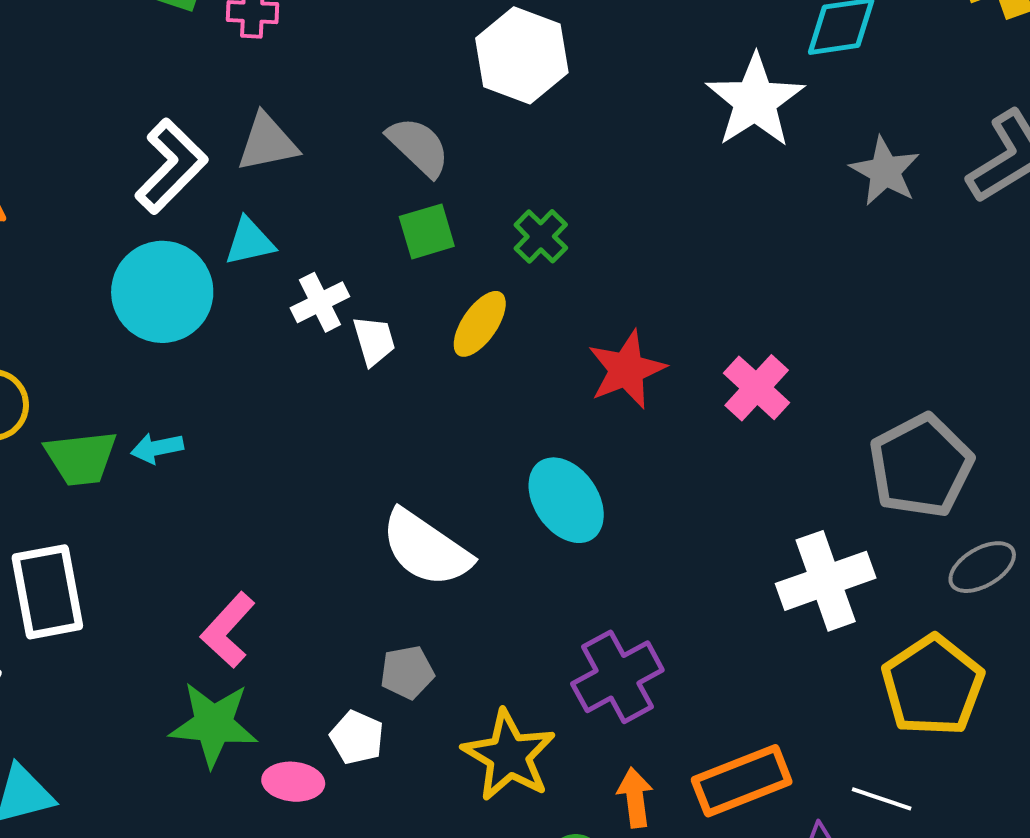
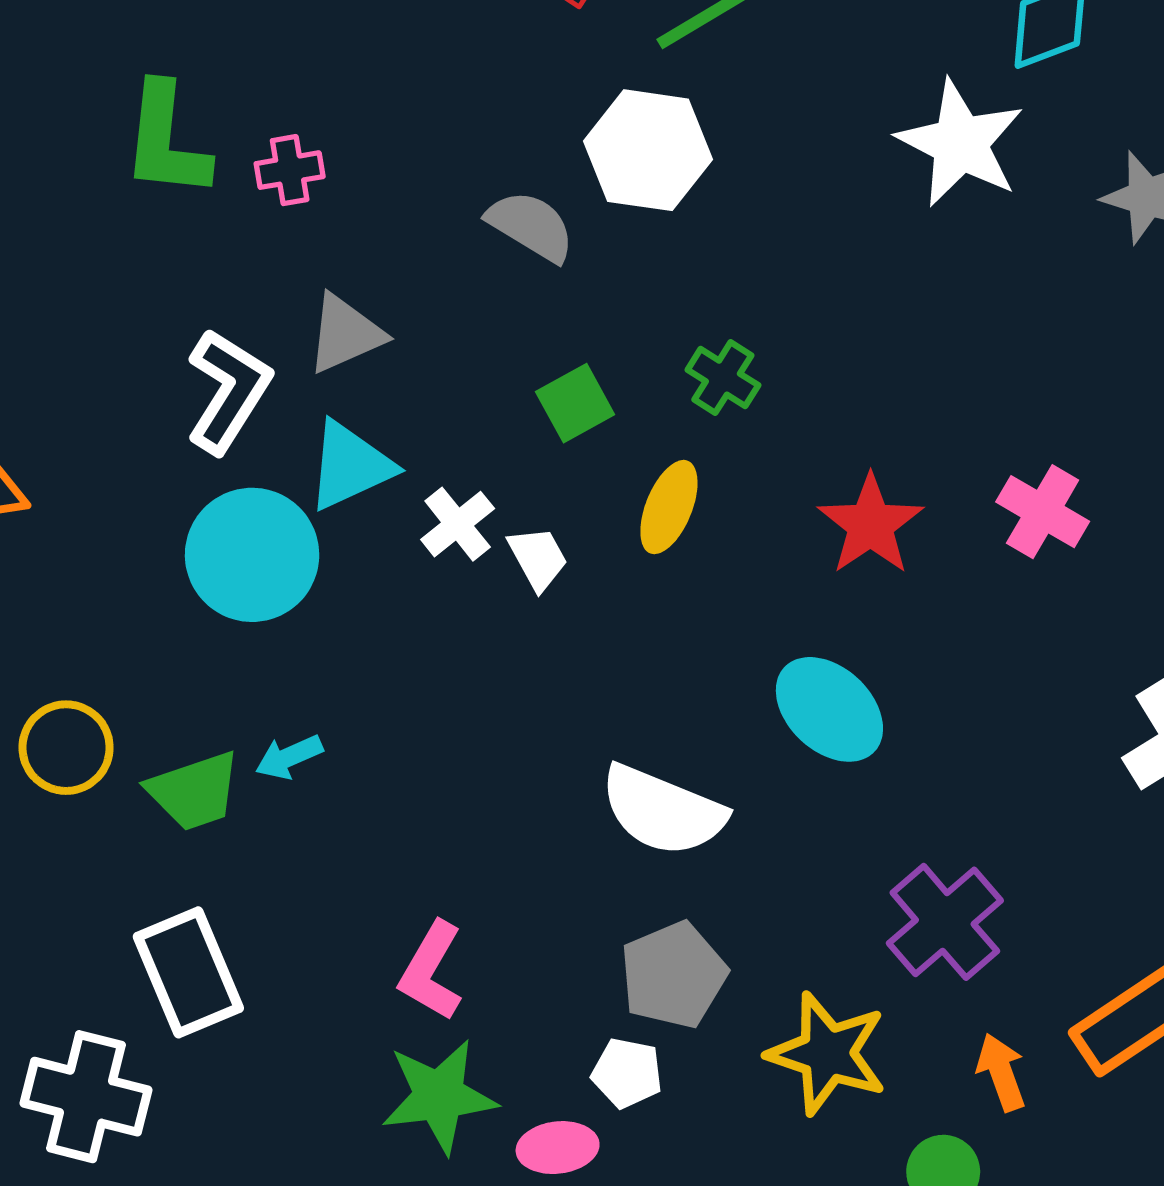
gray semicircle: (418, 147) -> (531, 226), moved
cyan triangle: (249, 242) -> (350, 466), size x1.4
gray pentagon: (407, 672) -> (673, 975), size x1.5

